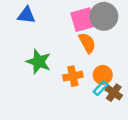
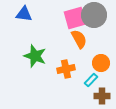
orange circle: (103, 75) -> (101, 63), moved
brown cross: (114, 93) -> (102, 96), moved, turned -35

